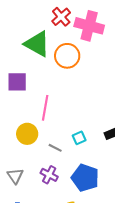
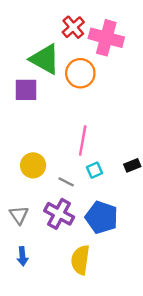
purple square: (17, 82) -> (26, 90), moved
pink line: (45, 108) -> (83, 141), moved
purple cross: (49, 175) -> (59, 214), size x1.4

